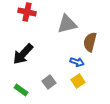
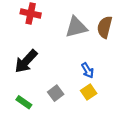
brown semicircle: (90, 42) -> (105, 27), moved
blue arrow: (77, 62) -> (88, 70), turned 40

